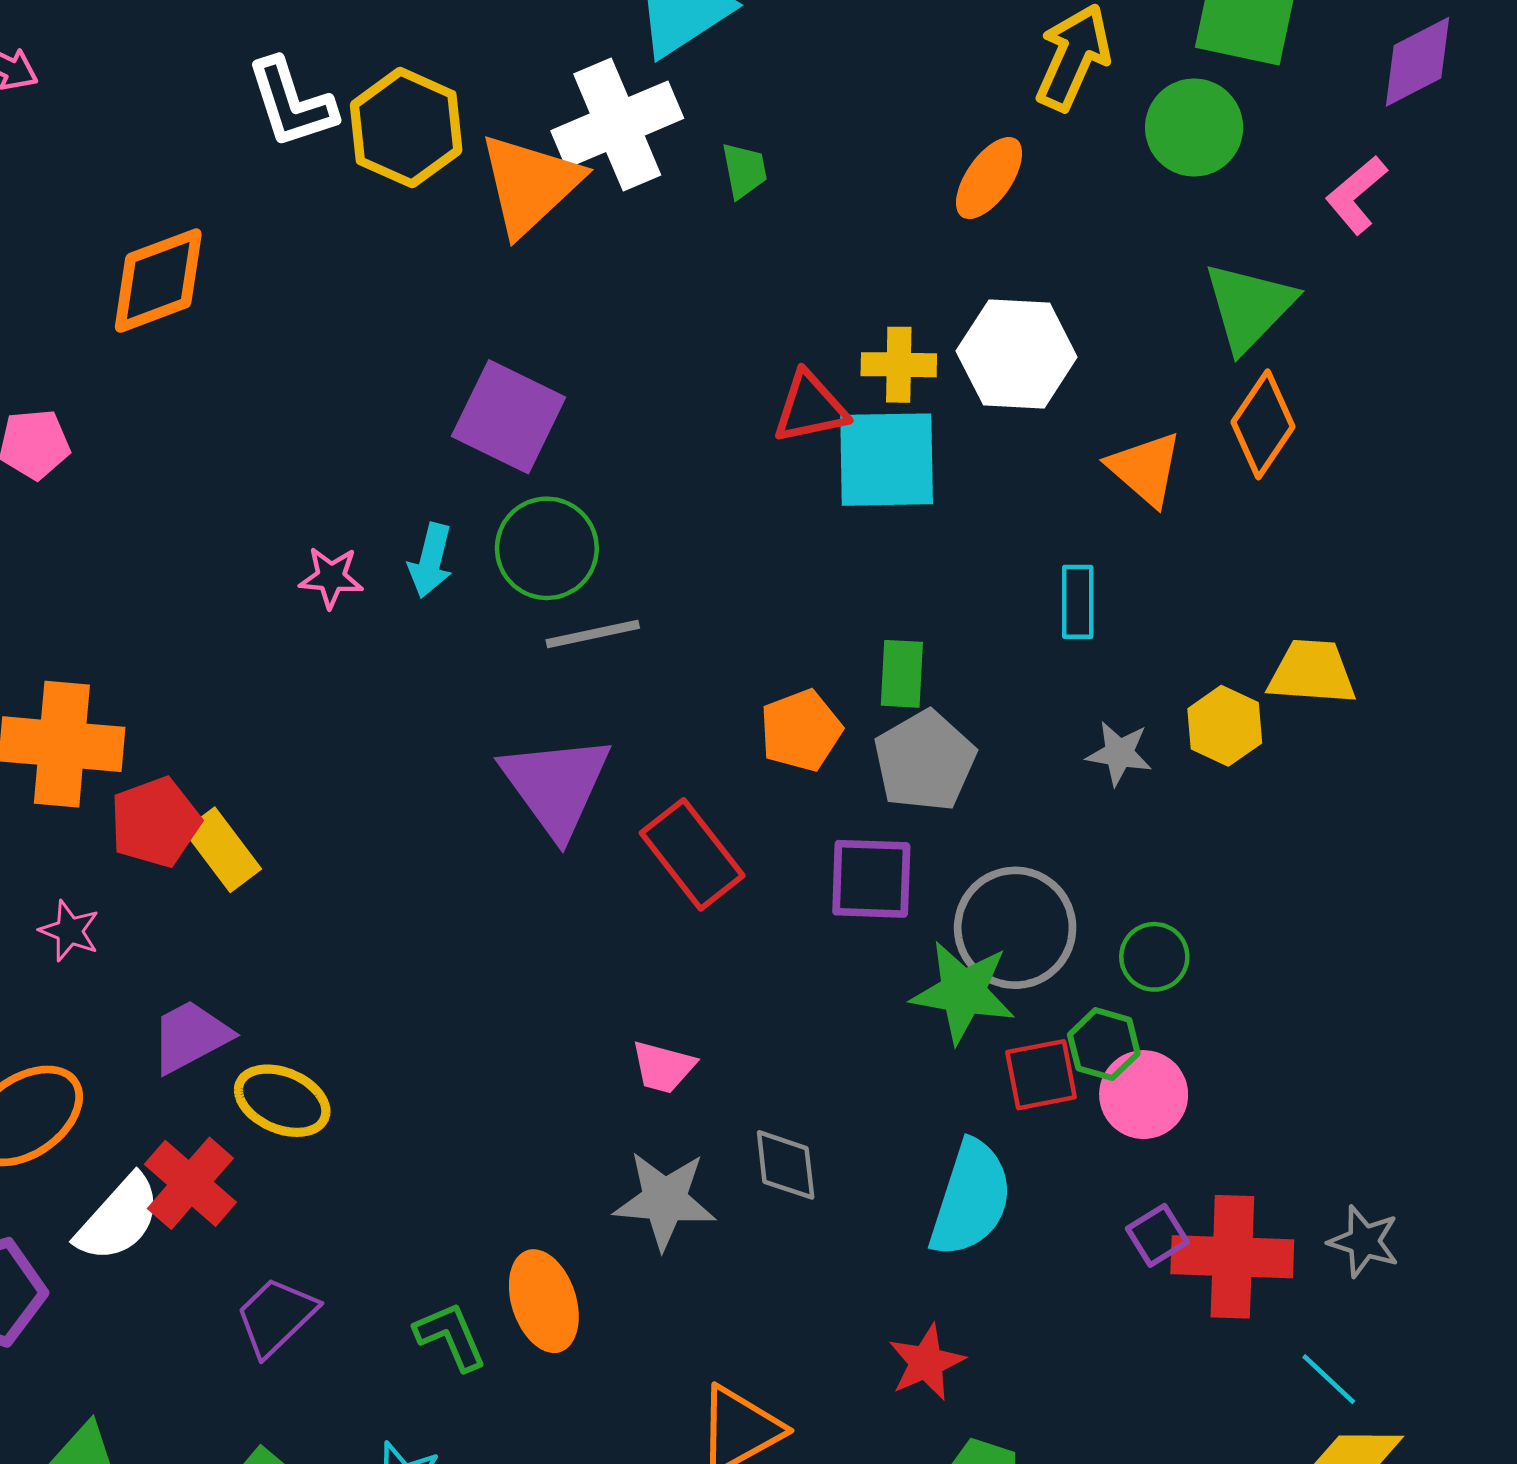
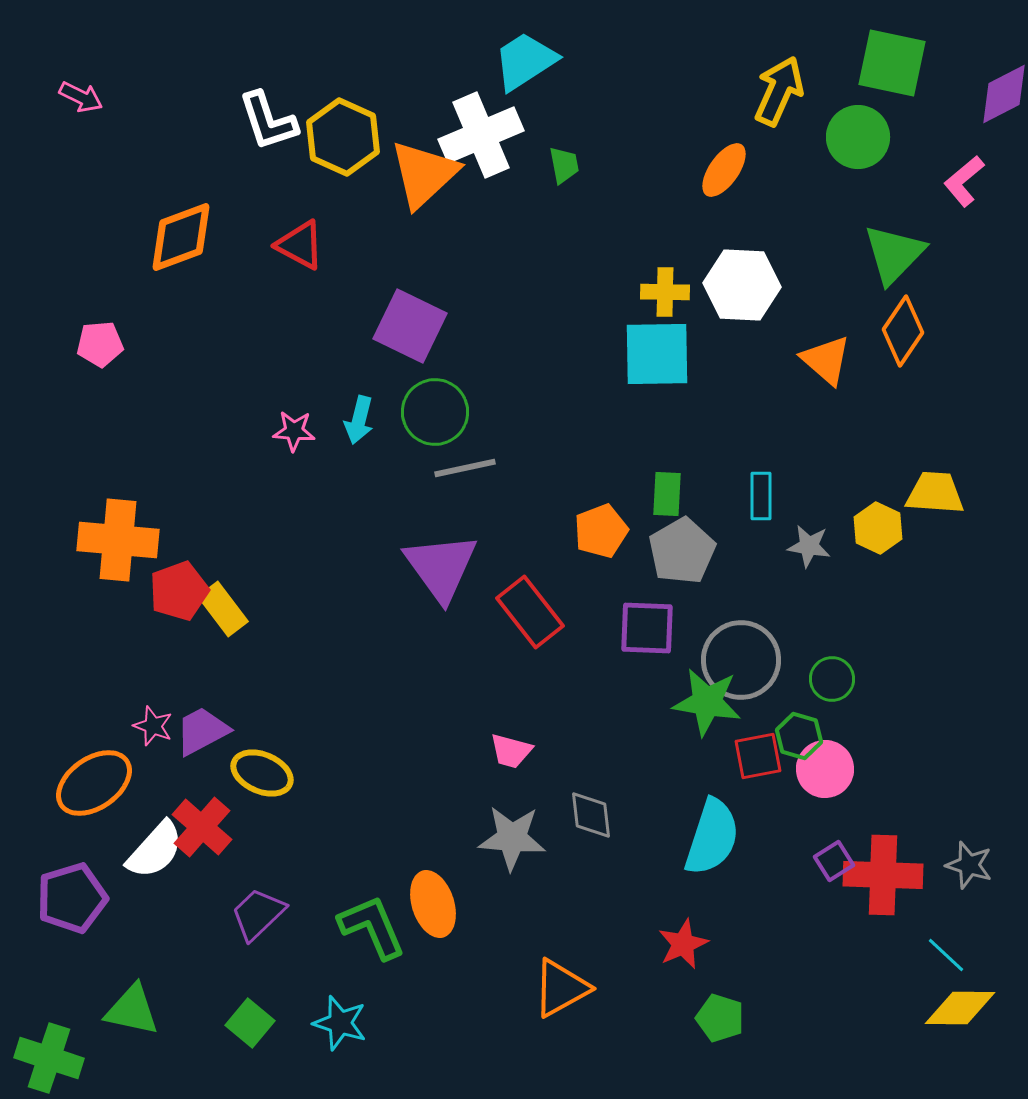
red triangle: (810, 408) -> (300, 245), moved, turned 40
cyan rectangle: (1078, 602) -> (761, 496), moved
pink star: (69, 931) -> (153, 726), moved
green L-shape: (450, 1336) -> (372, 927), size x1.4

